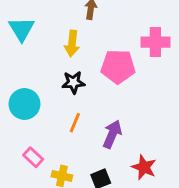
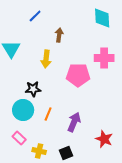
black star: (73, 82) -> (33, 89), moved
cyan circle: (24, 104) -> (23, 110), moved
red star: (144, 167) -> (104, 139), moved

